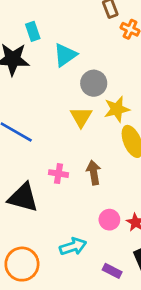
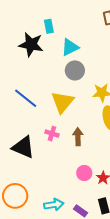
gray circle: (94, 83) -> (75, 70), moved
yellow triangle: (81, 117) -> (62, 102), moved, size x1.4
cyan arrow: (73, 247) -> (54, 205), moved

